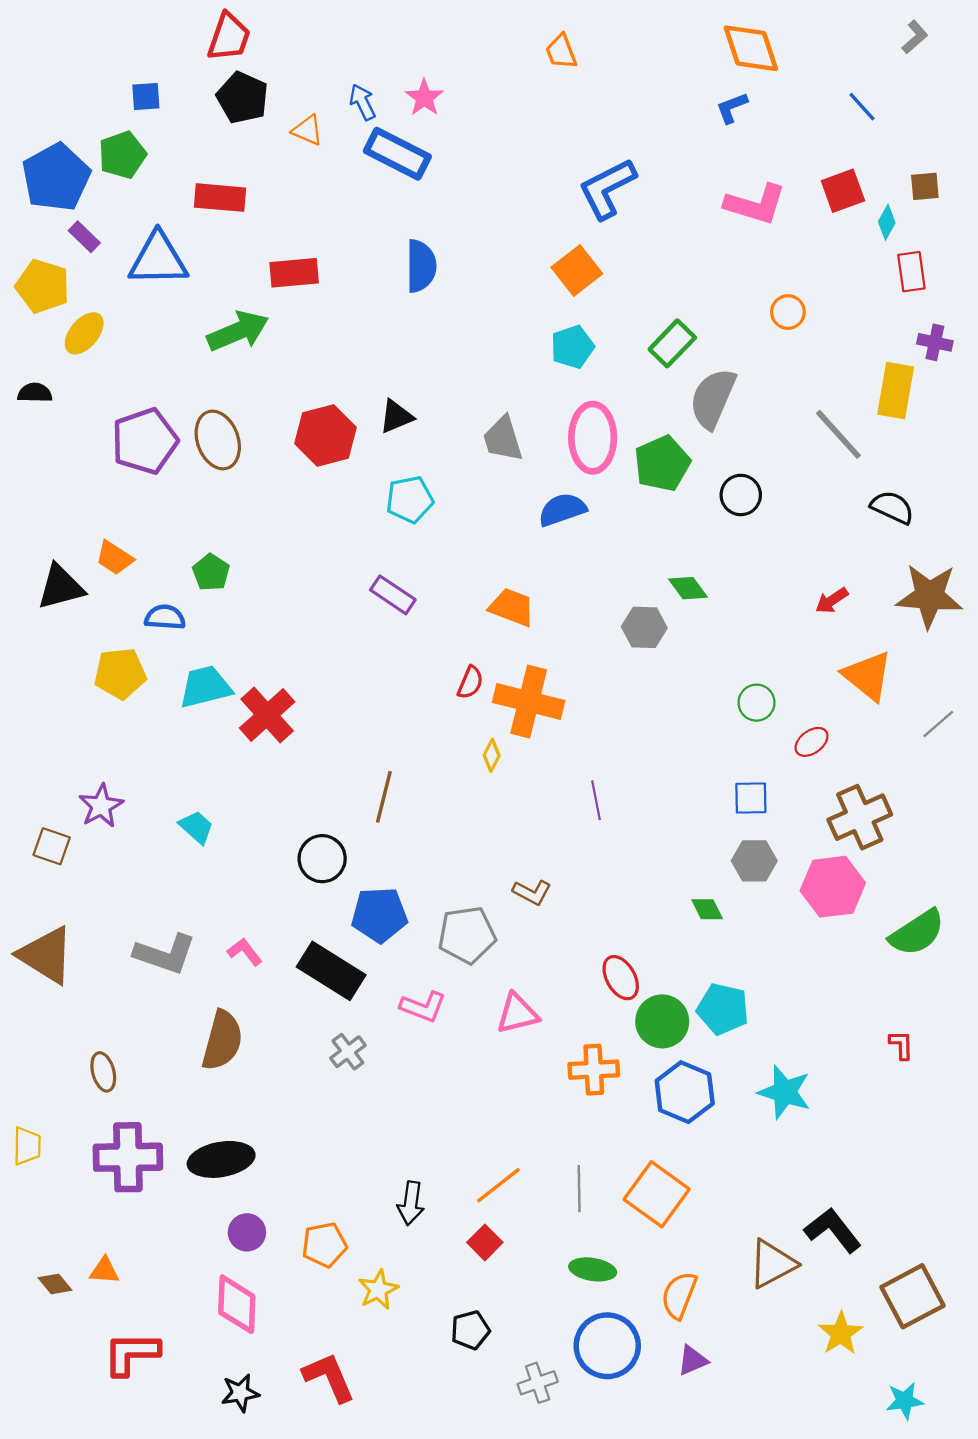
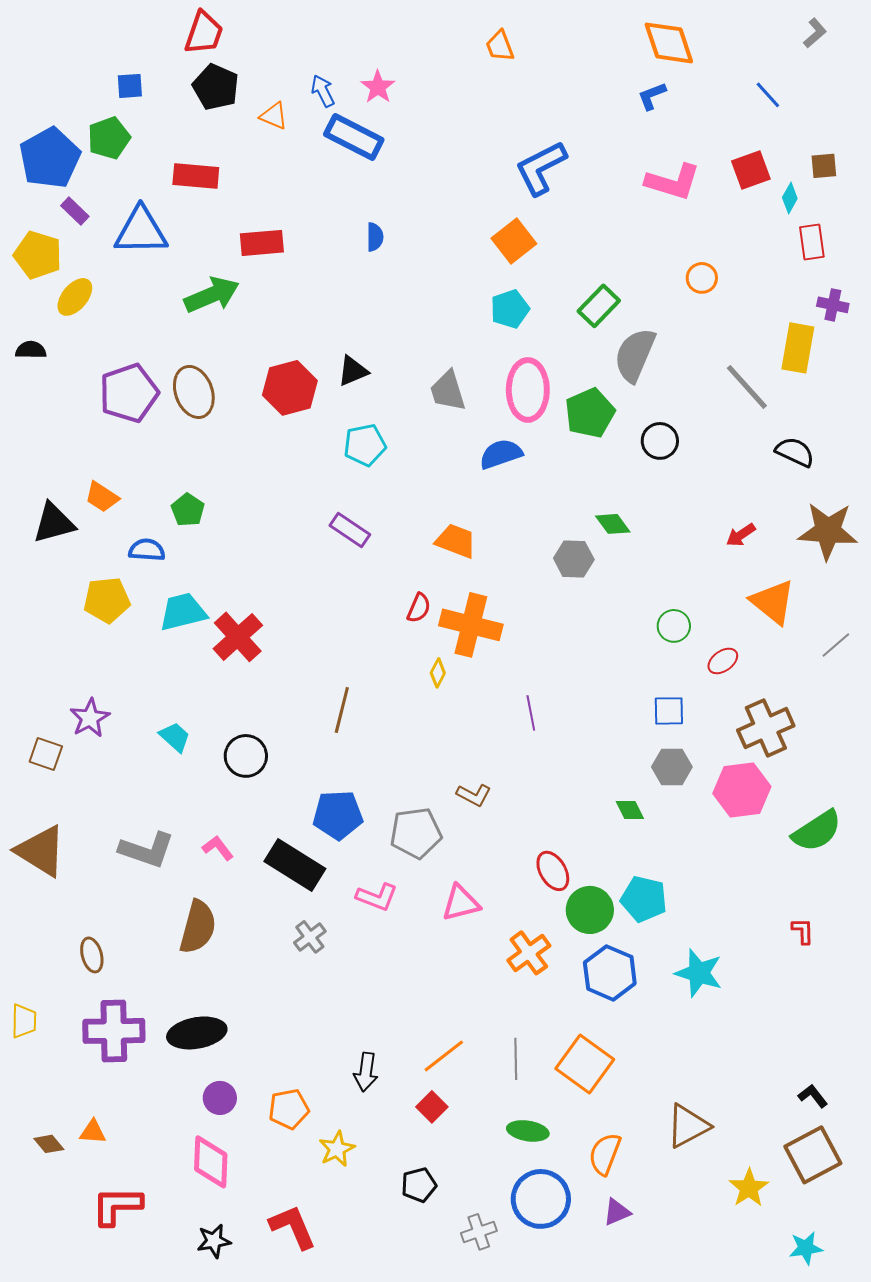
blue semicircle: (421, 266) -> (375, 237), size x0.6
black circle: (322, 859) -> (246, 756), moved
orange cross: (594, 1070) -> (529, 953), turned -33
black L-shape: (833, 1230) -> (813, 1096), moved, size x0.6

